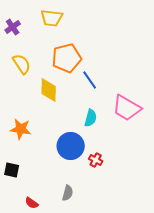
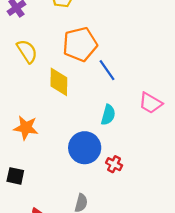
pink trapezoid: (127, 108) -> (150, 103), size x0.7

